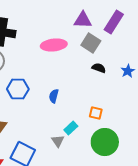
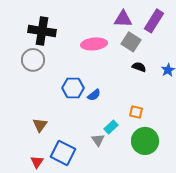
blue hexagon: (18, 89) -> (73, 88), moved
blue semicircle: (54, 96) -> (94, 95), turned -144

